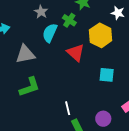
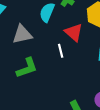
white line: (68, 108) -> (61, 51), moved

